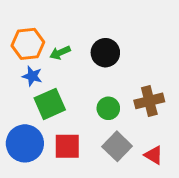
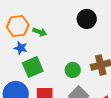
green arrow: (60, 53) -> (40, 32), turned -136
black circle: (105, 53) -> (87, 19), moved

